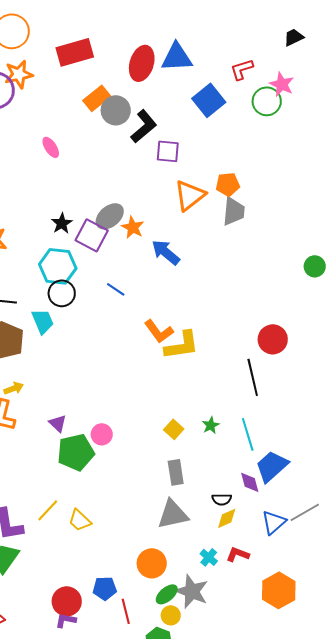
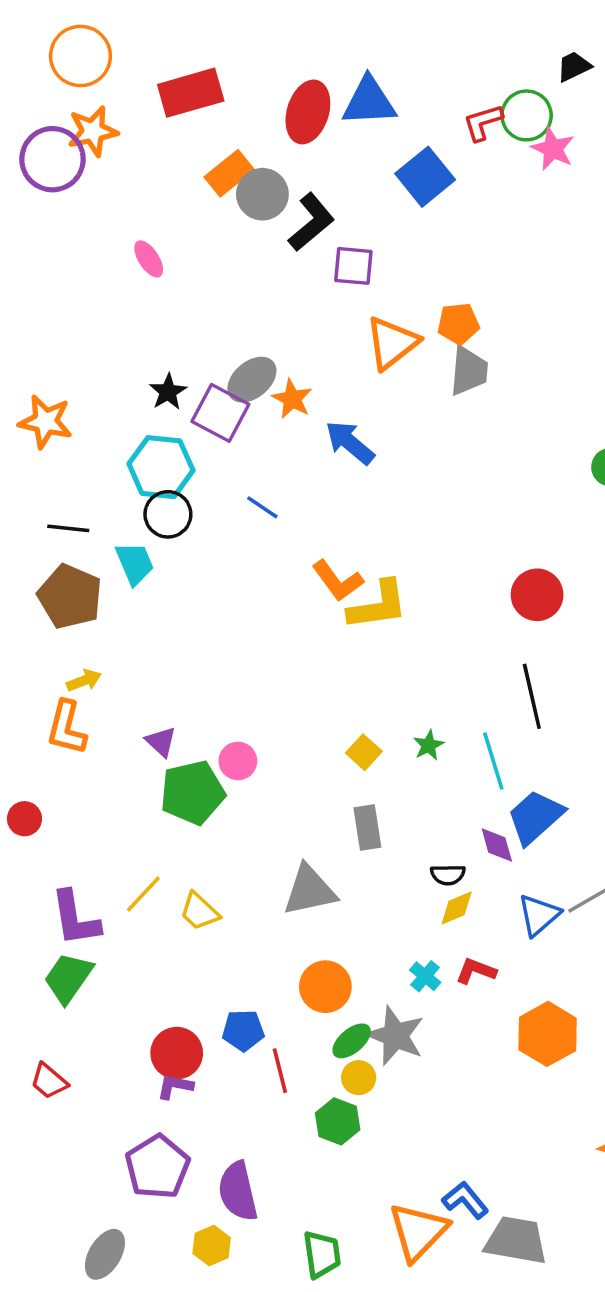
green circle: (267, 101) -> (527, 115), moved
black line: (253, 377) -> (532, 696), moved
gray triangle: (173, 514) -> (310, 890), moved

